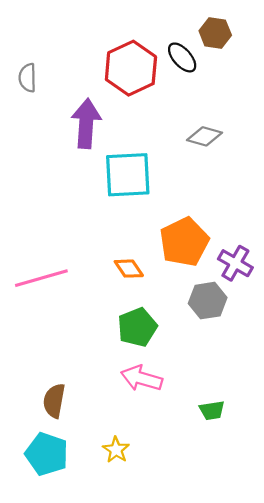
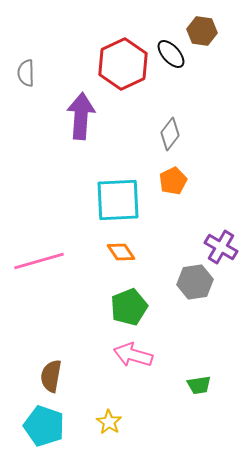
gray diamond: (204, 136) -> (170, 134), moved, turned -68
cyan square: (128, 175) -> (118, 200), moved
orange pentagon: (184, 242) -> (173, 181), moved, size x0.6

